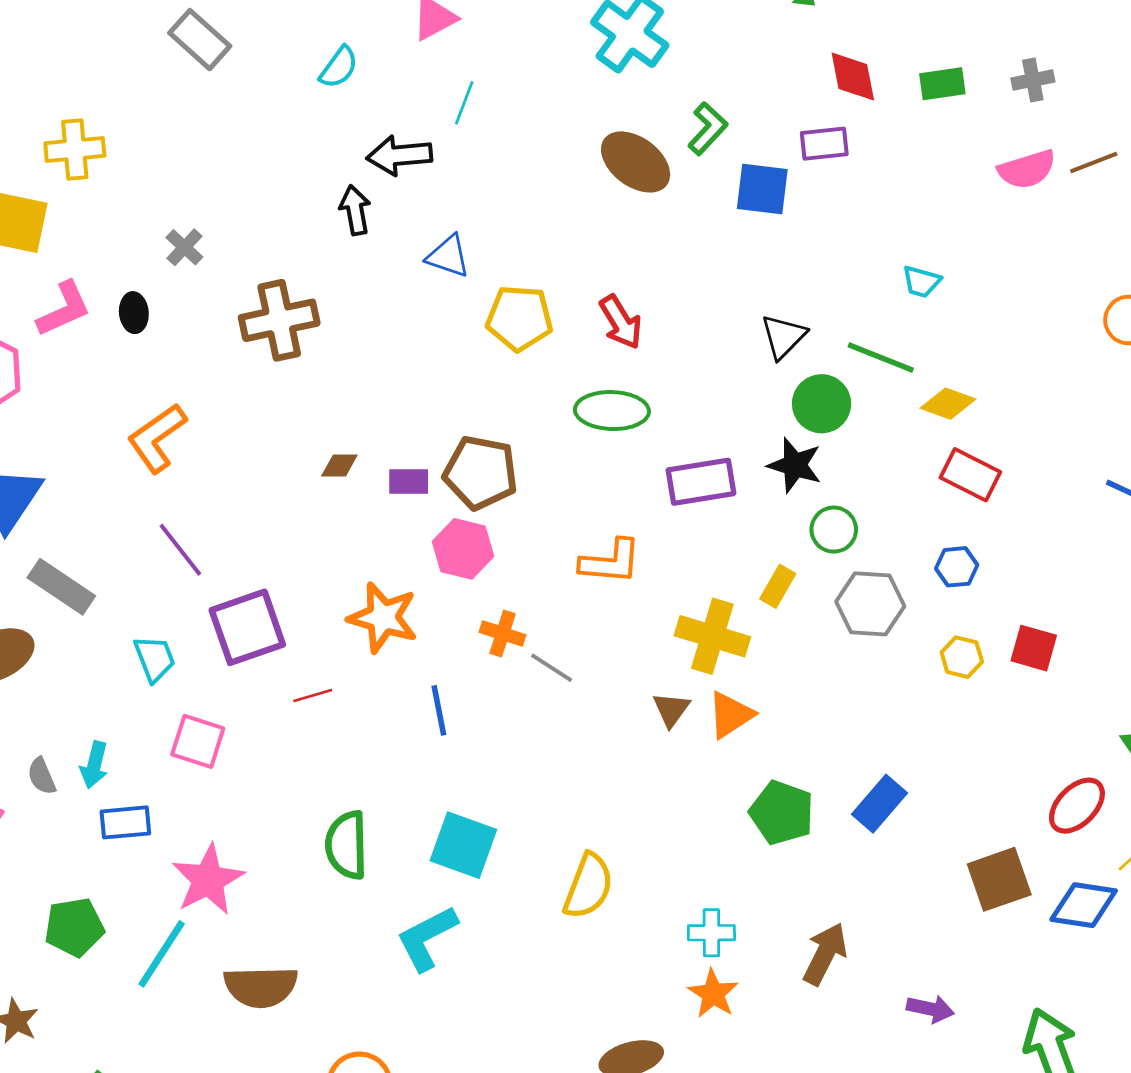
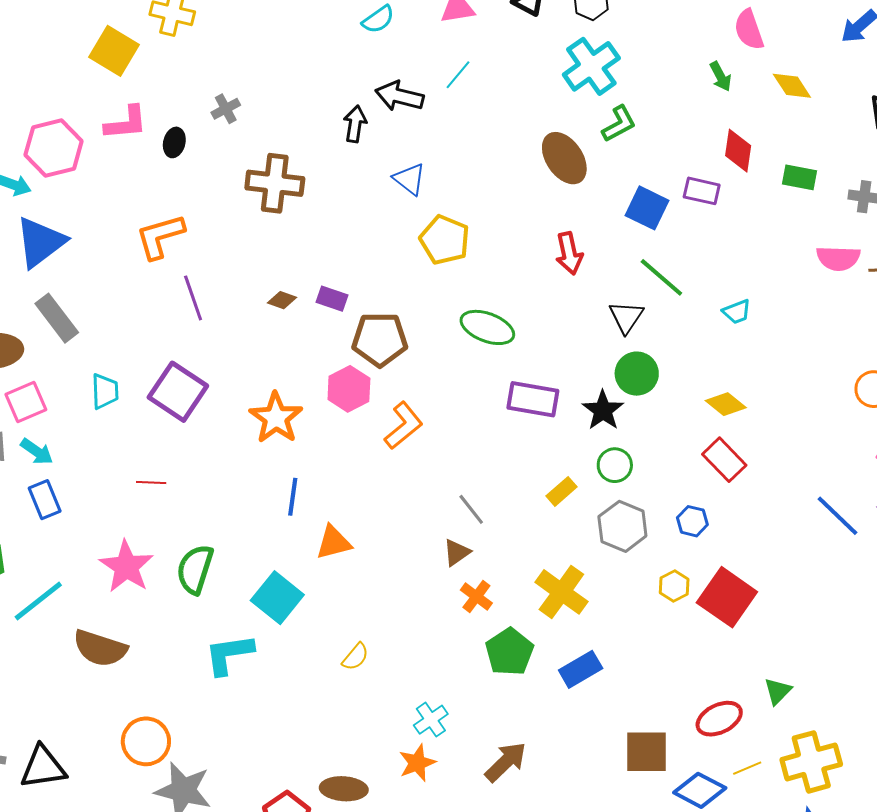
green L-shape: (708, 129) -> (619, 124), moved
cyan trapezoid: (921, 282) -> (737, 312), turned -56
red arrow: (621, 322) -> (569, 253), moved
black triangle: (783, 337) -> (626, 317), turned -30
green line: (881, 357) -> (661, 277), moved
brown pentagon: (481, 473) -> (380, 339), turned -30
purple rectangle: (409, 482) -> (332, 299), moved
purple line: (180, 550) -> (193, 298), moved
orange L-shape: (611, 562) -> (403, 426), moved, turned -63
purple square: (247, 627) -> (178, 392), turned 34
orange cross: (503, 634) -> (476, 597), moved
yellow cross: (712, 636) -> (561, 592), moved
red square: (1034, 648) -> (727, 597), size x1.6
gray line: (552, 668) -> (471, 509), moved
red line: (313, 696) -> (151, 482), moved
orange triangle: (731, 715) -> (334, 542), moved
pink square: (198, 741) -> (26, 402), moved, turned 30
cyan arrow: (94, 765) -> (37, 452), turned -88
blue rectangle: (125, 822) -> (45, 500), turned 54
pink star: (208, 880) -> (126, 567), moved, turned -30
yellow semicircle: (588, 886) -> (355, 657), size x0.6
cyan cross: (711, 933) -> (431, 720), turned 36

